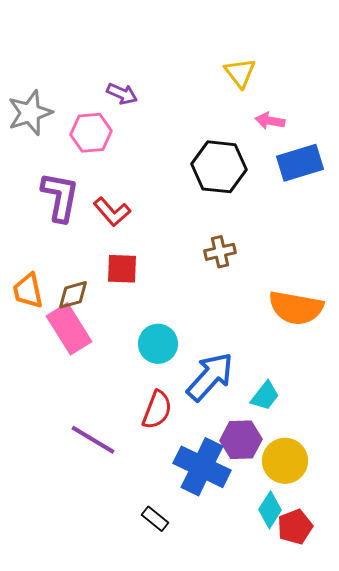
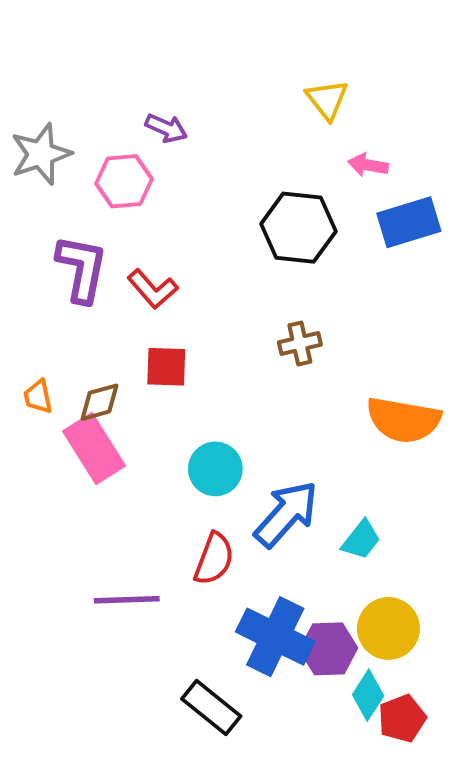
orange trapezoid: (28, 291) -> (38, 397), size x0.7
purple line: (93, 440) -> (127, 600), turned -33
purple hexagon: (241, 440) -> (328, 649), moved
black rectangle: (155, 519) -> (211, 708), size x1.6

